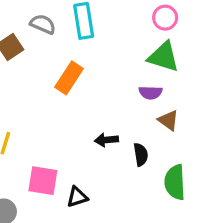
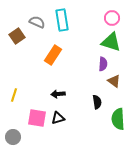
purple semicircle: (150, 93) -> (103, 64), turned -88
black arrow: (106, 140) -> (58, 94), moved
black triangle: (77, 197) -> (58, 118), moved

